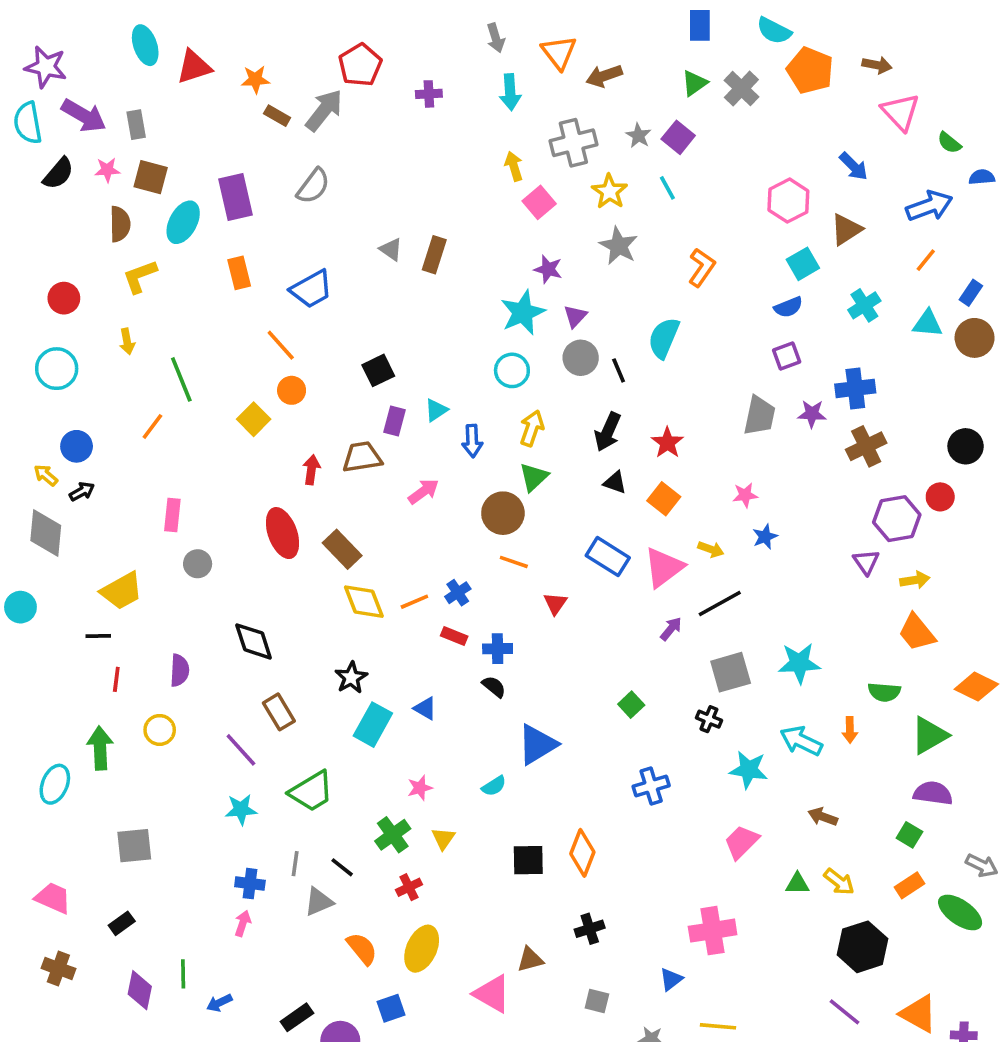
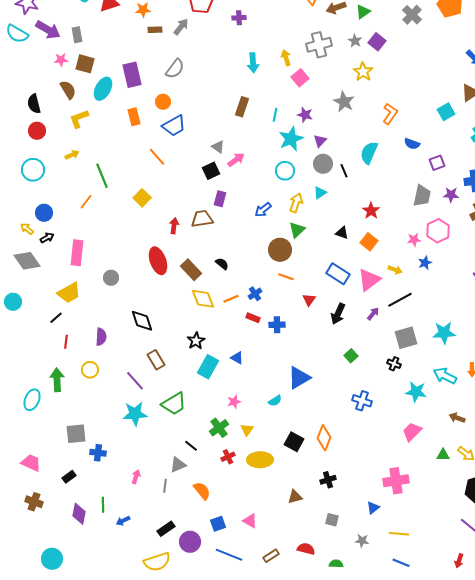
green triangle: (694, 83) -> (363, 12), moved
cyan arrow: (510, 92) -> (253, 63), moved
gray arrow: (324, 110) -> (181, 27), size x0.7
brown rectangle: (277, 116) -> (155, 30), turned -32
cyan semicircle: (28, 123) -> (17, 34), turned -50
black semicircle: (58, 173) -> (34, 104), moved, turned 126
cyan line: (667, 188) -> (275, 115), moved, turned 40
yellow star: (610, 192) -> (363, 72), moved
pink hexagon: (788, 201) -> (438, 231), moved
brown semicircle: (120, 224) -> (68, 90), turned -30
gray triangle: (391, 249) -> (218, 147), moved
blue semicircle: (788, 307) -> (412, 144), moved, turned 42
yellow arrow: (127, 342) -> (72, 155), turned -104
orange circle: (292, 390) -> (163, 102), moved
cyan triangle: (436, 410) -> (320, 193), moved
black arrow: (608, 432) -> (338, 314), moved
blue arrow: (472, 441) -> (263, 210), turned 54
pink arrow: (423, 491) -> (236, 160), moved
pink rectangle: (172, 515) -> (77, 253), moved, size x1.4
gray diamond: (46, 533) -> (27, 261), turned -40
black line: (98, 636) -> (56, 318), turned -40
black semicircle: (494, 687) -> (222, 264), moved
blue cross: (651, 786) -> (362, 401), turned 36
cyan star: (241, 809) -> (135, 414), size x1.4
black square: (528, 860) -> (294, 442), turned 30
gray line: (295, 864) -> (165, 486), moved
blue cross: (250, 884) -> (98, 453), moved
yellow ellipse: (422, 949) -> (260, 460), moved, turned 65
pink triangle: (492, 994) -> (250, 521), moved, size x0.7

